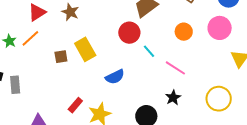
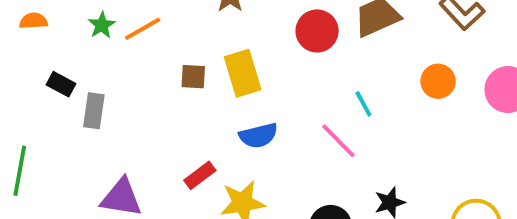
red circle: (129, 33) -> (317, 31), moved
pink line: (175, 68) -> (338, 141), moved
blue semicircle: (115, 77) -> (258, 136), moved

